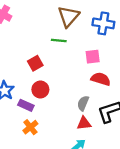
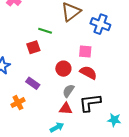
green line: (59, 40) -> (45, 31), moved
red circle: (40, 90) -> (63, 69), moved
purple rectangle: (26, 105) -> (33, 83), moved

